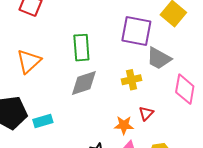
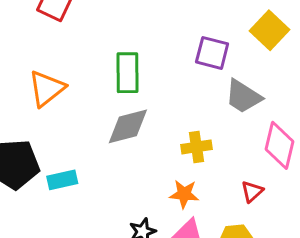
purple square: (136, 31) -> (212, 53), size x0.7
yellow cross: (131, 80) -> (197, 147), moved
red triangle: (146, 113) -> (252, 191), moved

